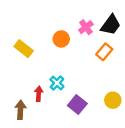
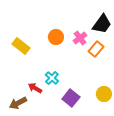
pink cross: (86, 27) -> (80, 38), moved
red arrow: (39, 94) -> (35, 88), turned -64
brown arrow: (20, 110) -> (18, 103), turned -120

